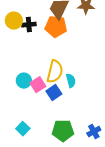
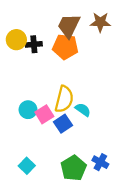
cyan semicircle: (71, 81) -> (83, 110), turned -40
green pentagon: (63, 131) -> (73, 168), turned -30
blue cross: (94, 132) -> (100, 162), moved, turned -32

